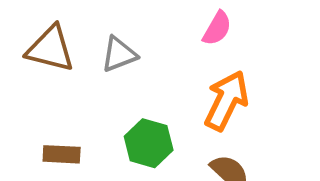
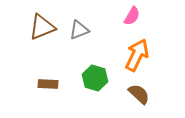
brown triangle: (50, 49) -> (42, 27), turned -36

